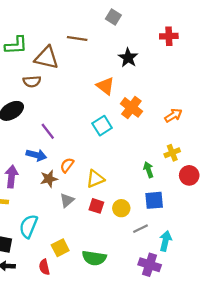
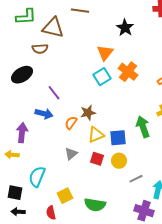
orange triangle: (105, 86) -> (105, 53), turned 30
cyan square: (102, 126) -> (102, 77), moved
green arrow: (148, 170) -> (143, 127), size x1.5
brown star: (49, 179) -> (88, 113), moved
blue square: (154, 200) -> (118, 138), moved

